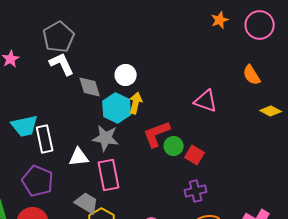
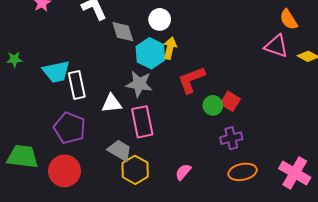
pink triangle: (206, 101) -> (276, 46), moved
green circle: (174, 146) -> (213, 105), moved

